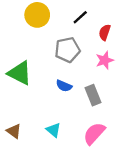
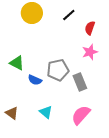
gray pentagon: (67, 50) -> (58, 70), moved
green triangle: (20, 73) -> (17, 63), size x0.7
blue semicircle: (64, 86) -> (35, 80), moved

